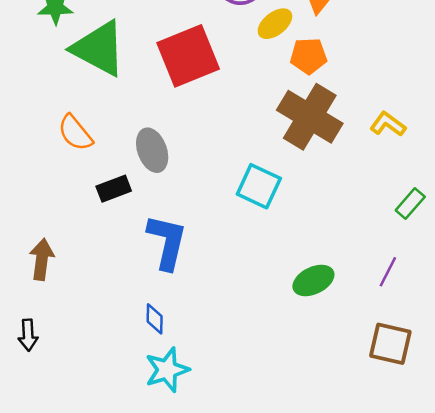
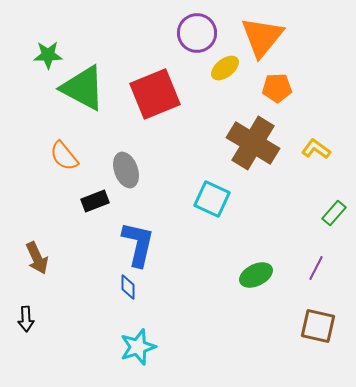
orange pentagon: (308, 56) -> (277, 88), moved
brown arrow: (42, 259) -> (37, 258), turned 148
blue diamond: (155, 319) -> (128, 287), moved

